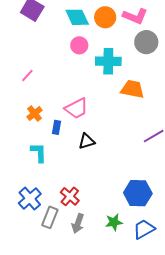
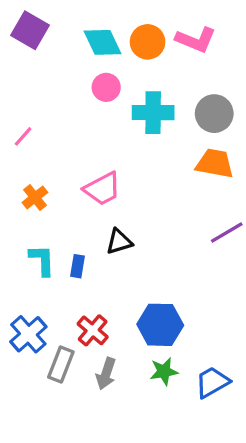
gray circle: (146, 42) -> (214, 114), moved
orange trapezoid: (132, 89) -> (215, 163), moved
blue rectangle: (57, 127) -> (78, 266), moved
blue hexagon: (138, 193) -> (160, 325), moved

